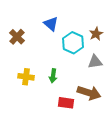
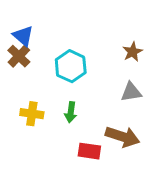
blue triangle: (51, 24) -> (23, 36), moved
cyan hexagon: (73, 43) -> (71, 66), moved

